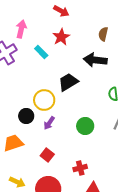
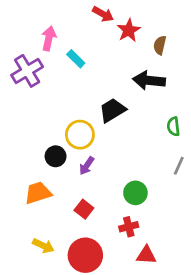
red star: (61, 37) -> (129, 30), moved
cyan rectangle: (41, 52) -> (76, 59), moved
green circle: (85, 126) -> (135, 193), moved

